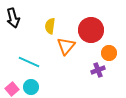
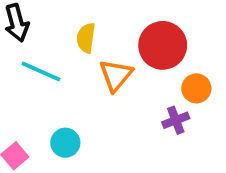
cyan line: (29, 62) -> (41, 72), moved
cyan circle: (31, 87) -> (65, 143), moved

